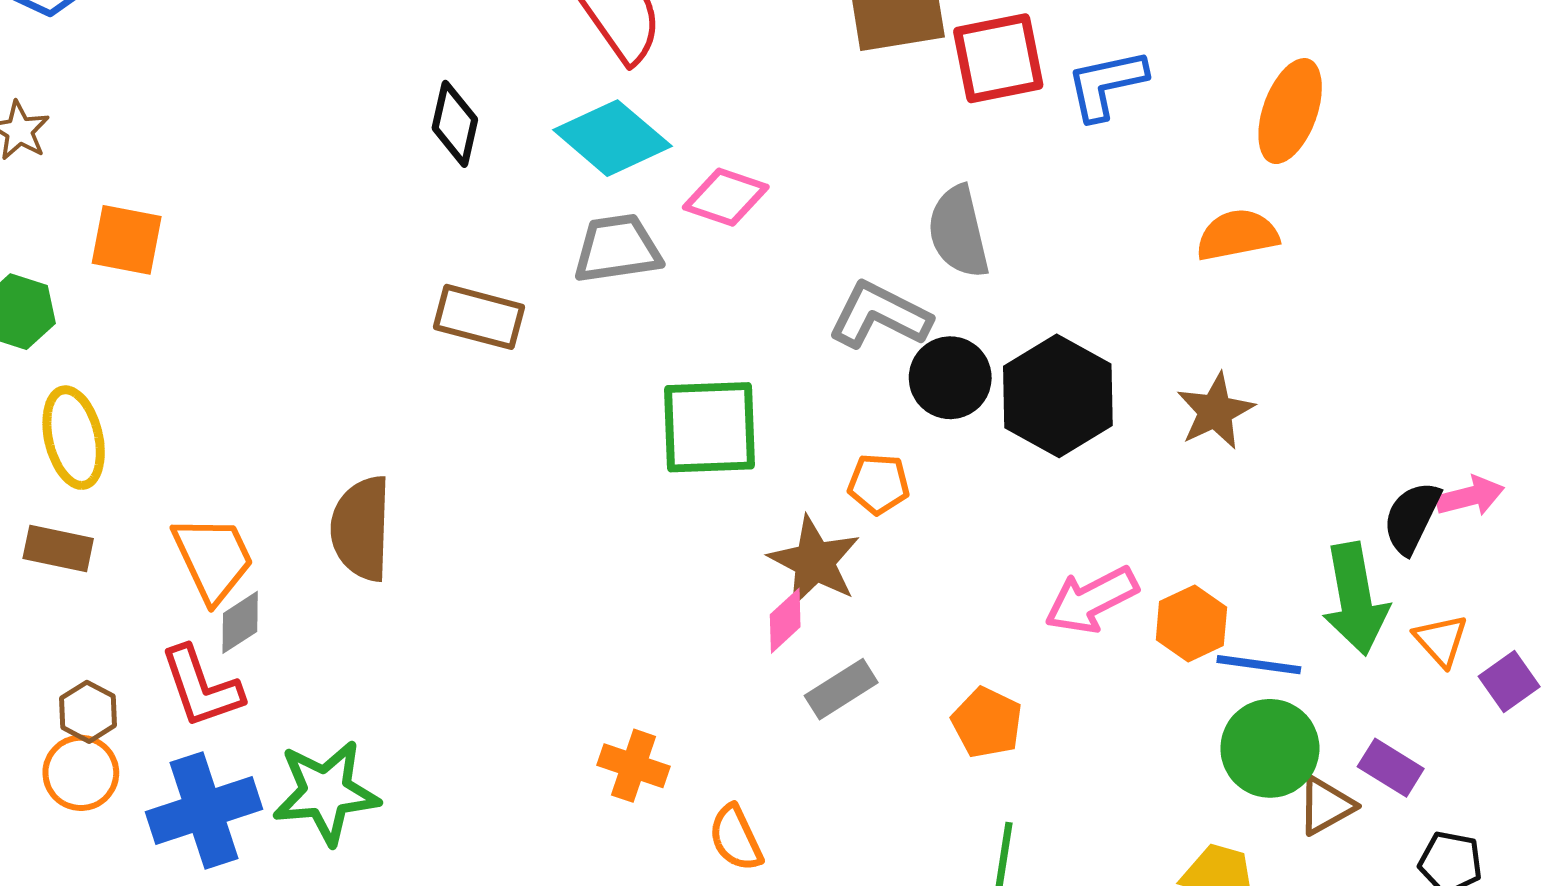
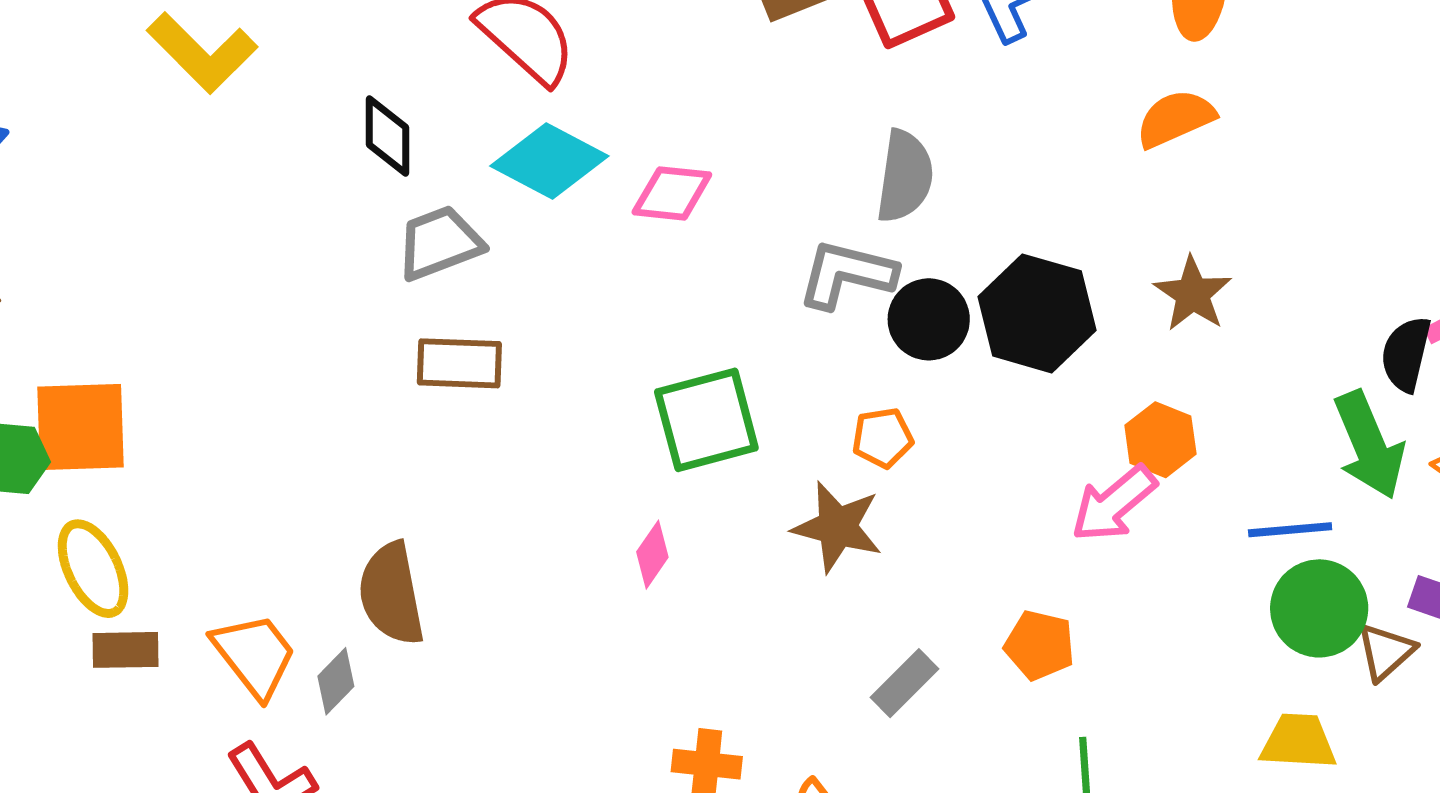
black diamond: (455, 124) -> (387, 136), moved
gray semicircle: (958, 232) -> (905, 176), turned -146
orange square: (127, 240) -> (80, 427), moved, size x1.4
gray trapezoid: (617, 249) -> (440, 243), moved
brown rectangle: (58, 549) -> (126, 650), moved
pink diamond: (785, 621) -> (652, 555), moved
gray diamond: (240, 622) -> (336, 681), moved
orange hexagon: (1191, 623) -> (1160, 440), moved
gray rectangle: (841, 689) -> (904, 683), moved

